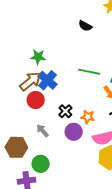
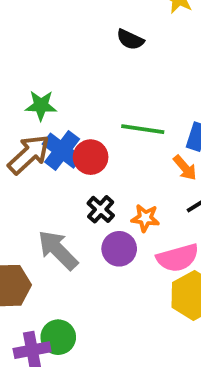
red circle: (36, 100) -> (91, 157), moved
gray arrow: (43, 131) -> (58, 250), size x1.6
green circle: (41, 164) -> (58, 337), moved

